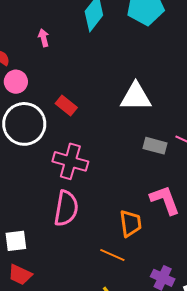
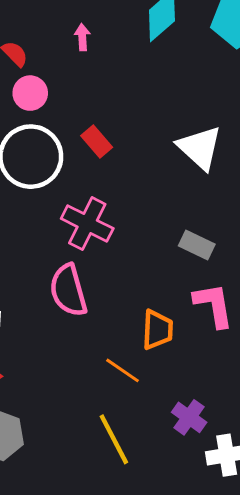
white triangle: (136, 97) -> (200, 148), turned 32
gray rectangle: (155, 146) -> (197, 245), moved
pink semicircle: (66, 208) -> (68, 290), turned 144

